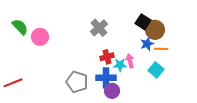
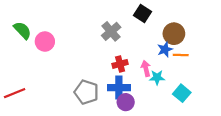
black square: (143, 22) -> (142, 13), moved
cyan star: (120, 65) -> (157, 77), moved
cyan square: (156, 70) -> (182, 93), moved

